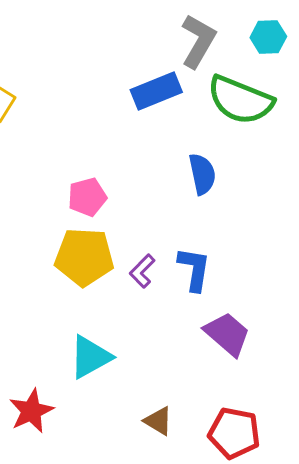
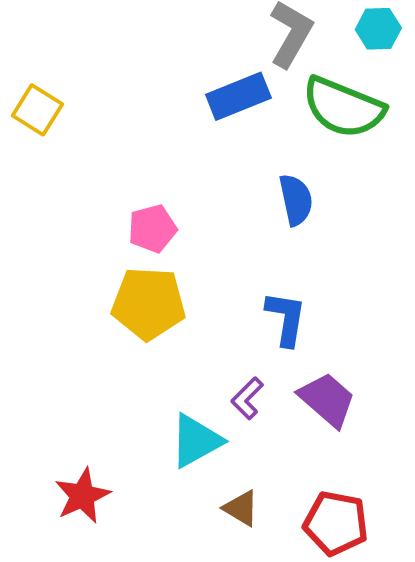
purple L-shape: (142, 271) -> (247, 398), moved
cyan triangle: (90, 357) -> (196, 441), moved

